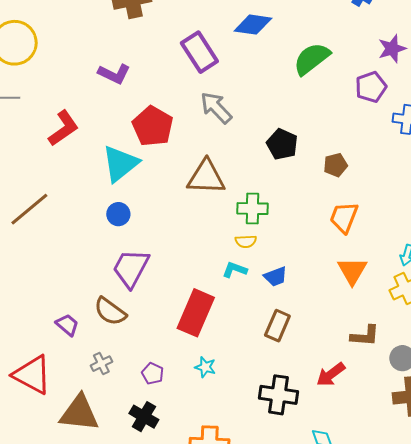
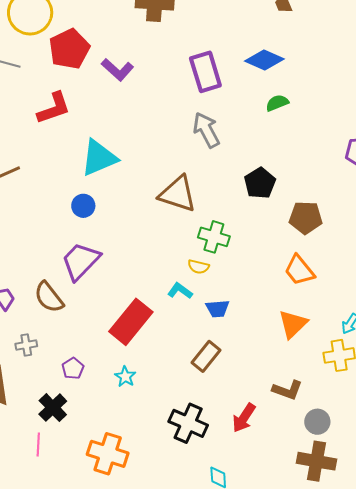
green semicircle: (312, 59) -> (277, 103), moved, size x0.6
red pentagon: (153, 126) -> (69, 49), moved
brown pentagon: (336, 165) -> (306, 218), size x1.4
orange trapezoid: (344, 217) -> (299, 270), turned -76
red arrow: (331, 374) -> (244, 418), turned -36

